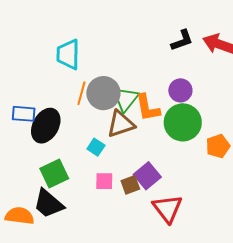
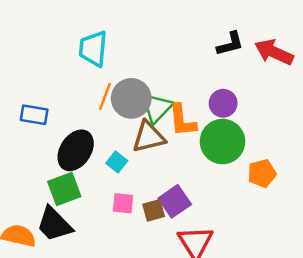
black ellipse: (46, 126) -> (76, 150), moved

